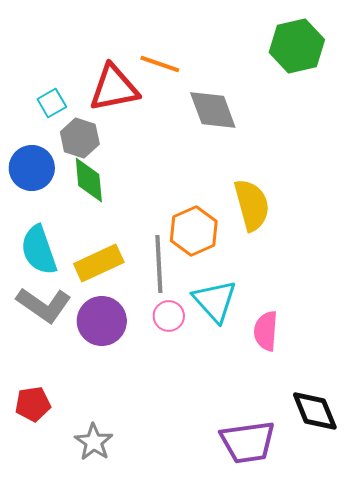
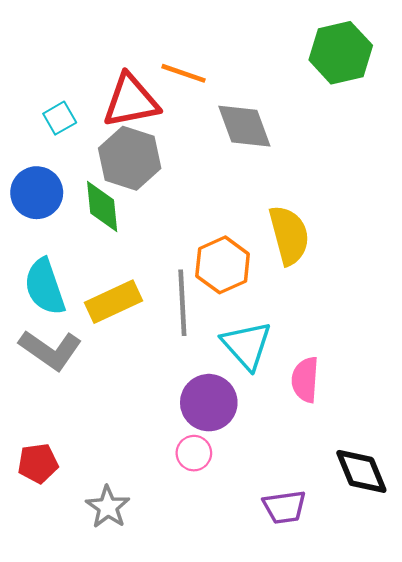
gray hexagon: (80, 138) -> (130, 158), moved, size x1.4
pink circle: (169, 316) -> (194, 453), moved
purple circle: (102, 321) -> (209, 403), moved
purple trapezoid: (248, 442) -> (285, 507), size x0.7

